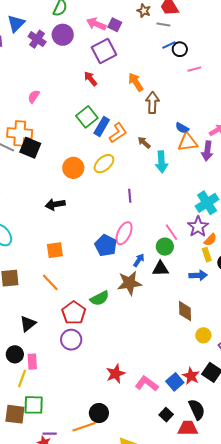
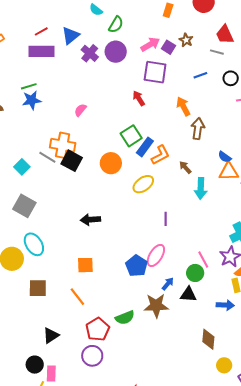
brown star: (144, 11) -> (186, 40), moved
pink arrow: (96, 24) -> (150, 44), turned 120
blue line: (169, 45) -> (200, 75), moved
purple square: (104, 51) -> (155, 72), turned 30
orange circle: (73, 168) -> (111, 163), moved

